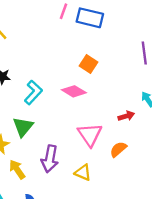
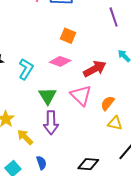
red arrow: (126, 116) -> (95, 69), moved, size x1.6
green triangle: (23, 127) -> (48, 96), moved
yellow triangle: (83, 173) -> (115, 123), moved

